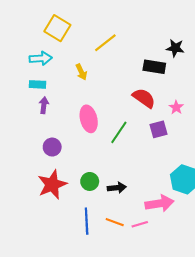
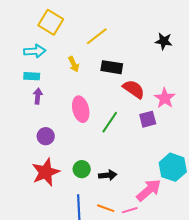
black rectangle: (154, 67) -> (112, 67), moved
pink star: (176, 107) -> (165, 98), size x1.5
pink arrow: (160, 203) -> (149, 190), turned -32

